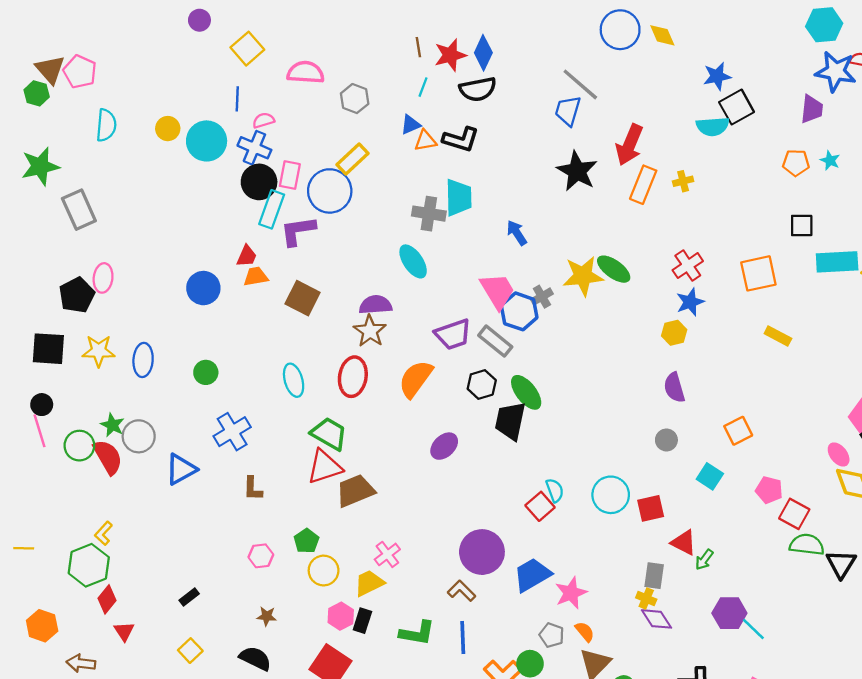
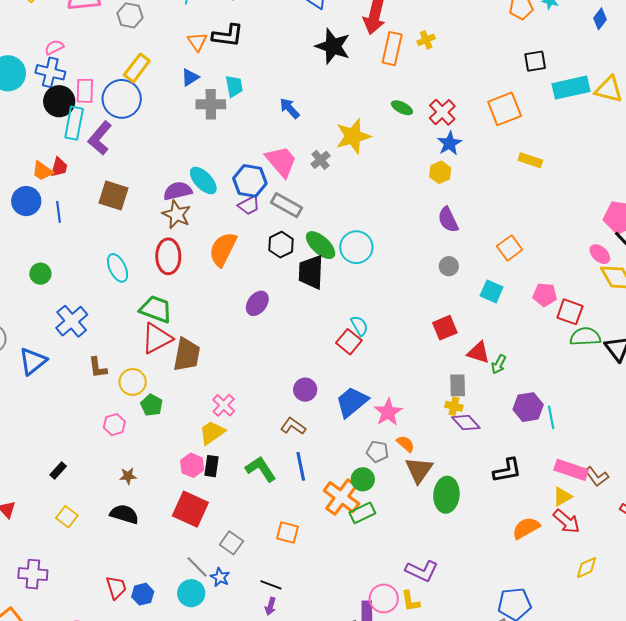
blue line: (237, 99) -> (58, 212), moved
blue triangle: (411, 125) -> (190, 77), moved
orange triangle: (425, 141) -> (197, 42), turned -45
cyan trapezoid: (459, 198) -> (234, 86), size x0.7
purple L-shape: (298, 231) -> (100, 138), turned -32
cyan ellipse: (413, 261) -> (203, 181), moved
green ellipse: (614, 269) -> (402, 108), moved, size x0.7
orange trapezoid: (256, 277) -> (42, 171), moved, turned -125
blue hexagon: (519, 311) -> (250, 181), moved
purple trapezoid: (453, 334) -> (249, 205), size x0.7
brown trapezoid: (355, 491) -> (187, 355), turned 132
cyan circle: (611, 495) -> (356, 247), moved
purple circle: (482, 552) -> (305, 390), size x0.6
yellow circle: (324, 571) -> (133, 382), moved
cyan line: (753, 629) -> (551, 417), turned 45
green L-shape: (417, 633) -> (261, 469), turned -124

